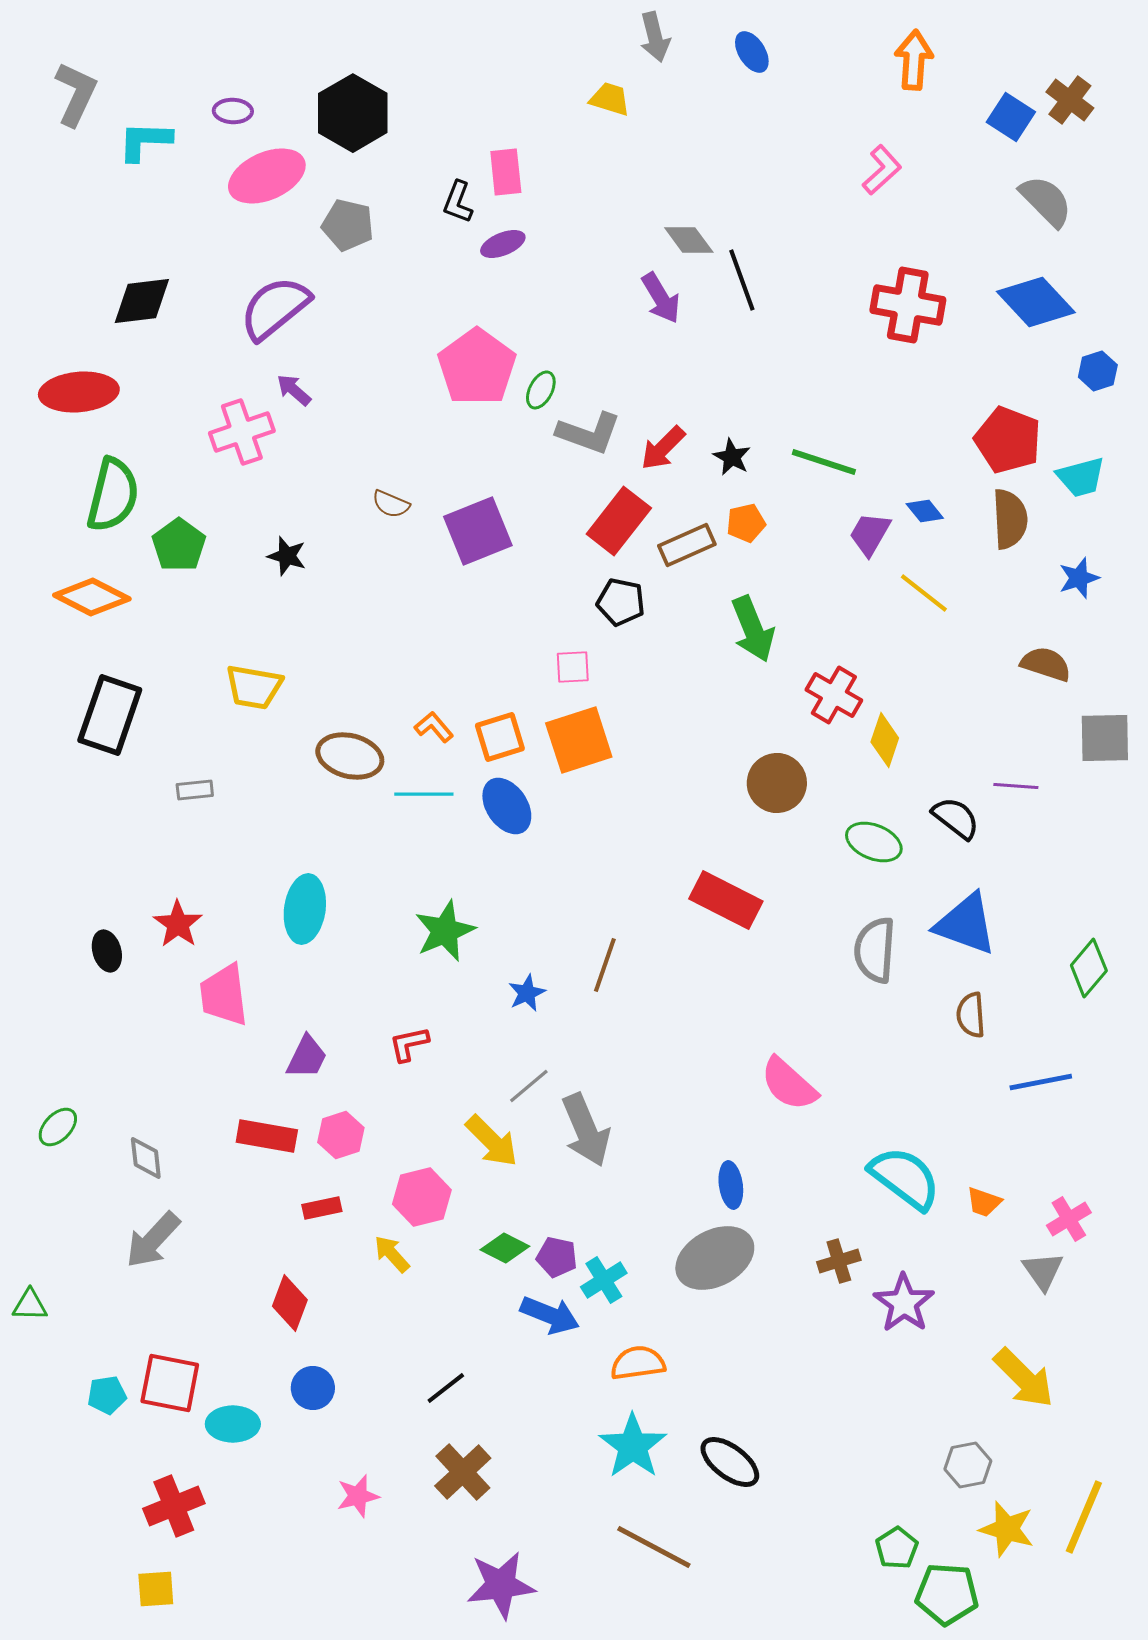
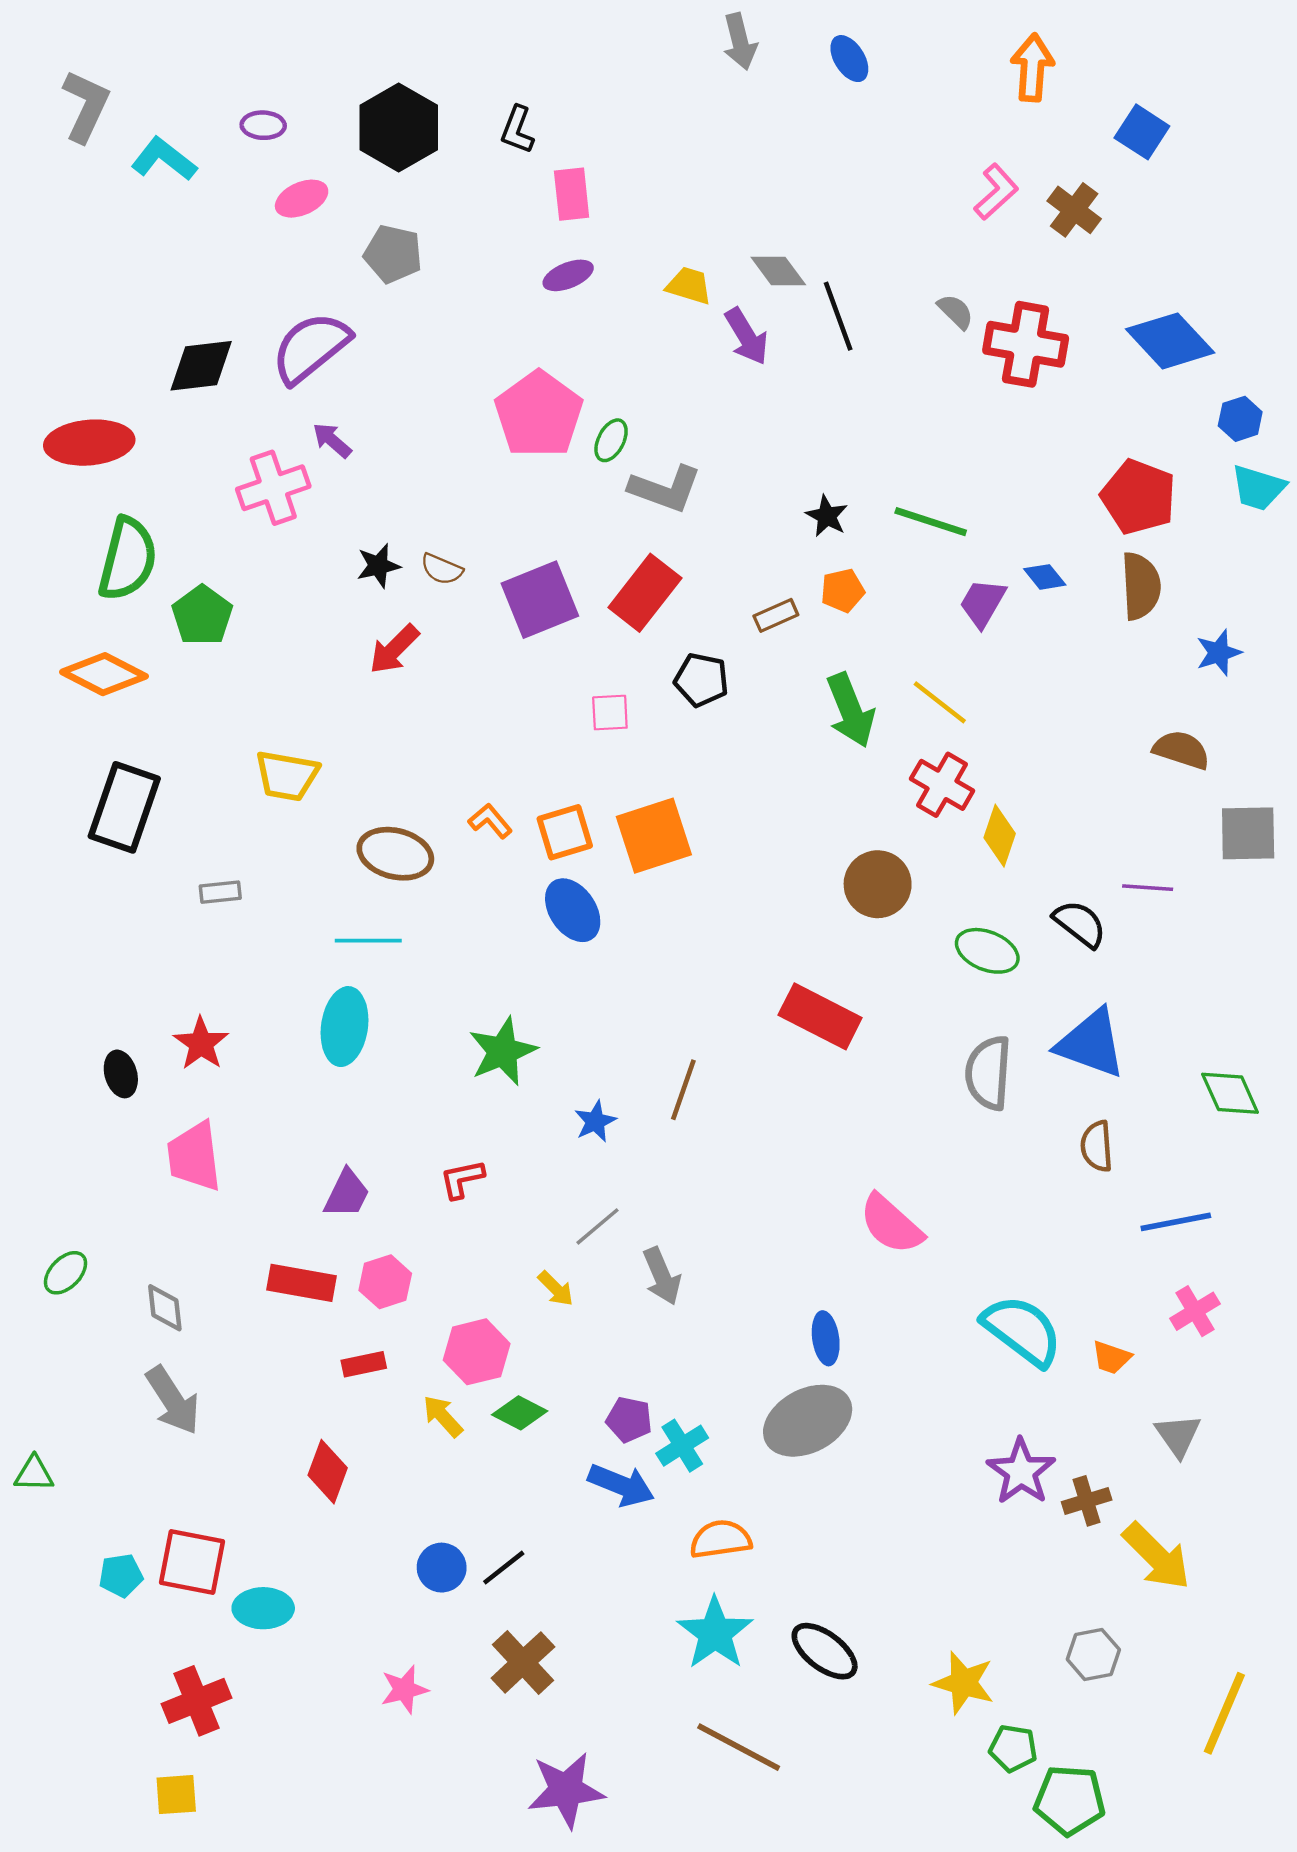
yellow trapezoid: (610, 99) -> (689, 286), moved
brown cross: (1070, 100) -> (1074, 210), moved
cyan L-shape: (145, 141) -> (164, 159), turned 36
pink ellipse: (267, 176) -> (302, 199), size x0.6
gray semicircle: (1046, 201) -> (956, 312), moved, size x0.6
black L-shape: (458, 202) -> (517, 130), moved
black diamond: (142, 301) -> (201, 366), moved
red arrow: (663, 448) -> (394, 649), moved
cyan trapezoid: (1081, 477) -> (1258, 488), moved, turned 32
red rectangle: (619, 521) -> (645, 593), moved
brown rectangle: (687, 545) -> (776, 615), size x0.7
black star: (287, 556) -> (378, 566), moved, turned -30
yellow line: (924, 593) -> (940, 702), moved
pink square: (573, 667) -> (610, 713), moved
cyan line: (424, 794) -> (368, 941), moved
green diamond: (1089, 968) -> (1230, 1093), turned -64
pink trapezoid: (224, 995) -> (194, 1156), moved
gray arrow: (586, 1130) -> (662, 1276), size x0.7
yellow arrow: (492, 1141) -> (556, 1289), size x0.6
pink cross: (1069, 1219) -> (1195, 1311), moved
gray arrow: (153, 1240) -> (173, 1400), turned -76
green diamond: (505, 1248) -> (520, 1413), moved
brown cross: (839, 1261) -> (1087, 1501), moved
blue circle: (313, 1388) -> (442, 1568), moved
yellow star: (1007, 1529) -> (963, 1683), moved
green pentagon: (897, 1548) -> (1013, 1748), turned -30

